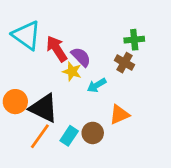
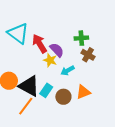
green cross: (134, 40) -> (81, 38), moved
brown circle: (93, 133) -> (63, 97), moved
cyan rectangle: (69, 136) -> (46, 90), moved

